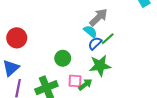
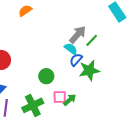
green line: (108, 39) -> (92, 40), moved
green star: (100, 66) -> (89, 70), moved

